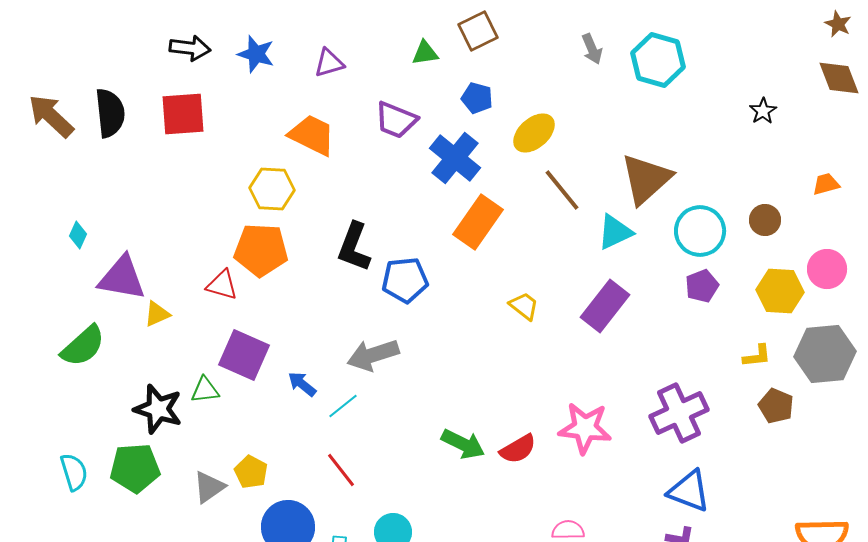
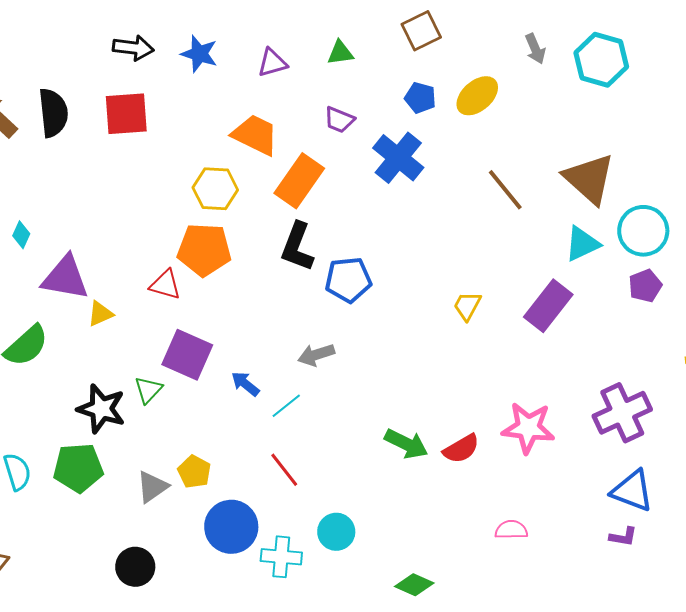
green triangle: (425, 53) -> (340, 53), moved
purple trapezoid: (396, 120) -> (339, 120), size x0.7
yellow ellipse: (534, 133) -> (477, 96), moved
brown triangle: (646, 179) -> (589, 179), turned -36
orange rectangle: (478, 222) -> (299, 181), moved
cyan triangle: (615, 232) -> (582, 244), moved
yellow trapezoid: (524, 306) -> (467, 306), turned -100
gray arrow: (373, 355) -> (316, 355), size x0.7
green triangle: (205, 390) -> (148, 390), turned -40

